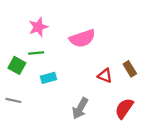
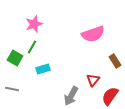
pink semicircle: (82, 38) -> (93, 34), moved
green line: (36, 53) -> (32, 47), turned -56
red triangle: (105, 76) -> (93, 80), moved, turned 48

